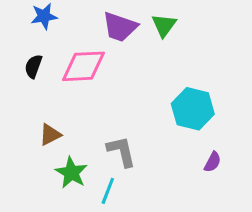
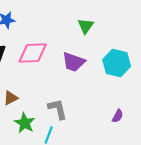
purple trapezoid: (120, 27) -> (74, 62), moved
cyan hexagon: (193, 109) -> (117, 63), moved

